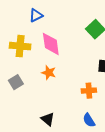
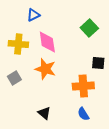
orange star: (49, 73) -> (45, 69), size x1.5
orange cross: (89, 91) -> (83, 86), size x1.5

